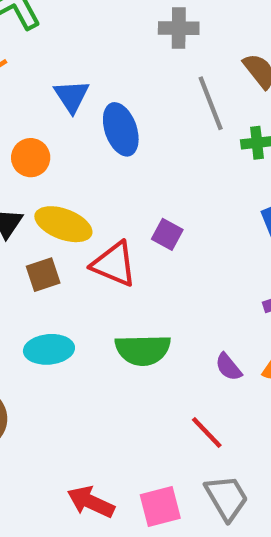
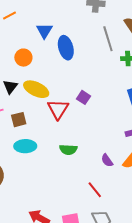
red triangle: (114, 264) -> (58, 109), turned 35
brown square: (43, 275) -> (19, 120), moved
green semicircle: (143, 350) -> (68, 150), size x0.7

